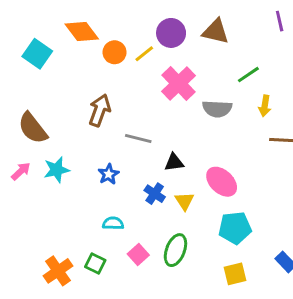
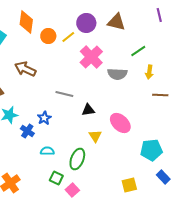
orange diamond: (82, 31) -> (26, 22), turned 45
brown arrow: (100, 110) -> (25, 69), moved, turned -85
blue cross: (155, 194) -> (27, 131), moved
cyan pentagon: (235, 228) -> (151, 150), moved
green ellipse: (175, 250) -> (77, 159), moved
pink square: (138, 255) -> (72, 190), moved
green square: (95, 263) -> (56, 178), moved

